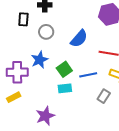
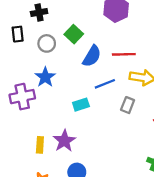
blue semicircle: (79, 39) -> (92, 56), moved
green square: (64, 69) -> (74, 34), moved
yellow rectangle: (14, 97) -> (40, 145), moved, turned -48

